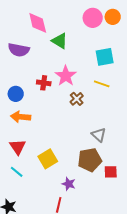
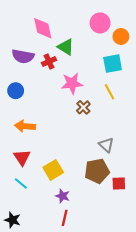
orange circle: (113, 17) -> (121, 36), moved
pink star: (66, 76) -> (72, 83), turned 30
red cross: (44, 83) -> (49, 62), moved, turned -32
yellow line: (102, 84) -> (109, 92), turned 42
blue circle: (16, 94) -> (16, 91), moved
purple star: (69, 184) -> (63, 196), moved

